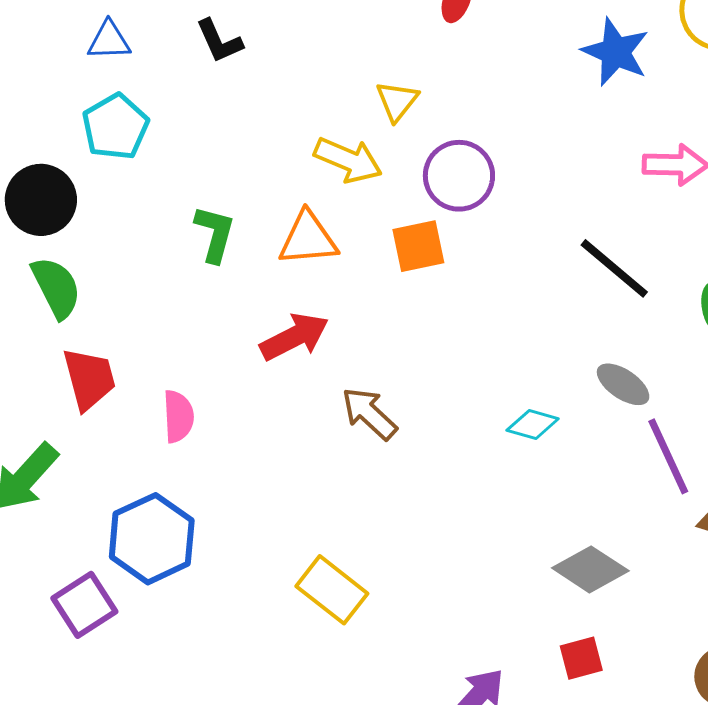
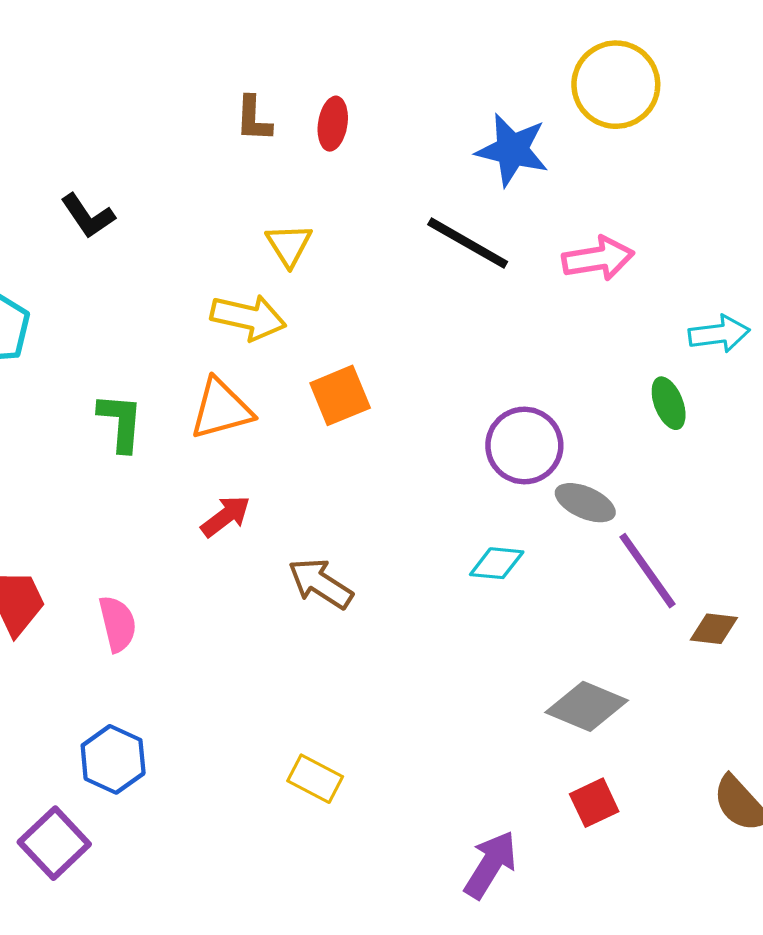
purple circle: (459, 176) -> (524, 445), moved
black line: (614, 268) -> (468, 243), moved
red arrow: (294, 337) -> (226, 516), size x0.7
blue hexagon: (152, 539) -> (113, 759), size x0.7
yellow rectangle: (332, 590) -> (315, 779), size x0.7

